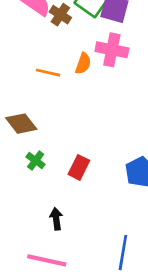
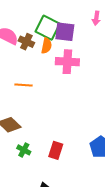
orange semicircle: (83, 64) -> (47, 46), moved

